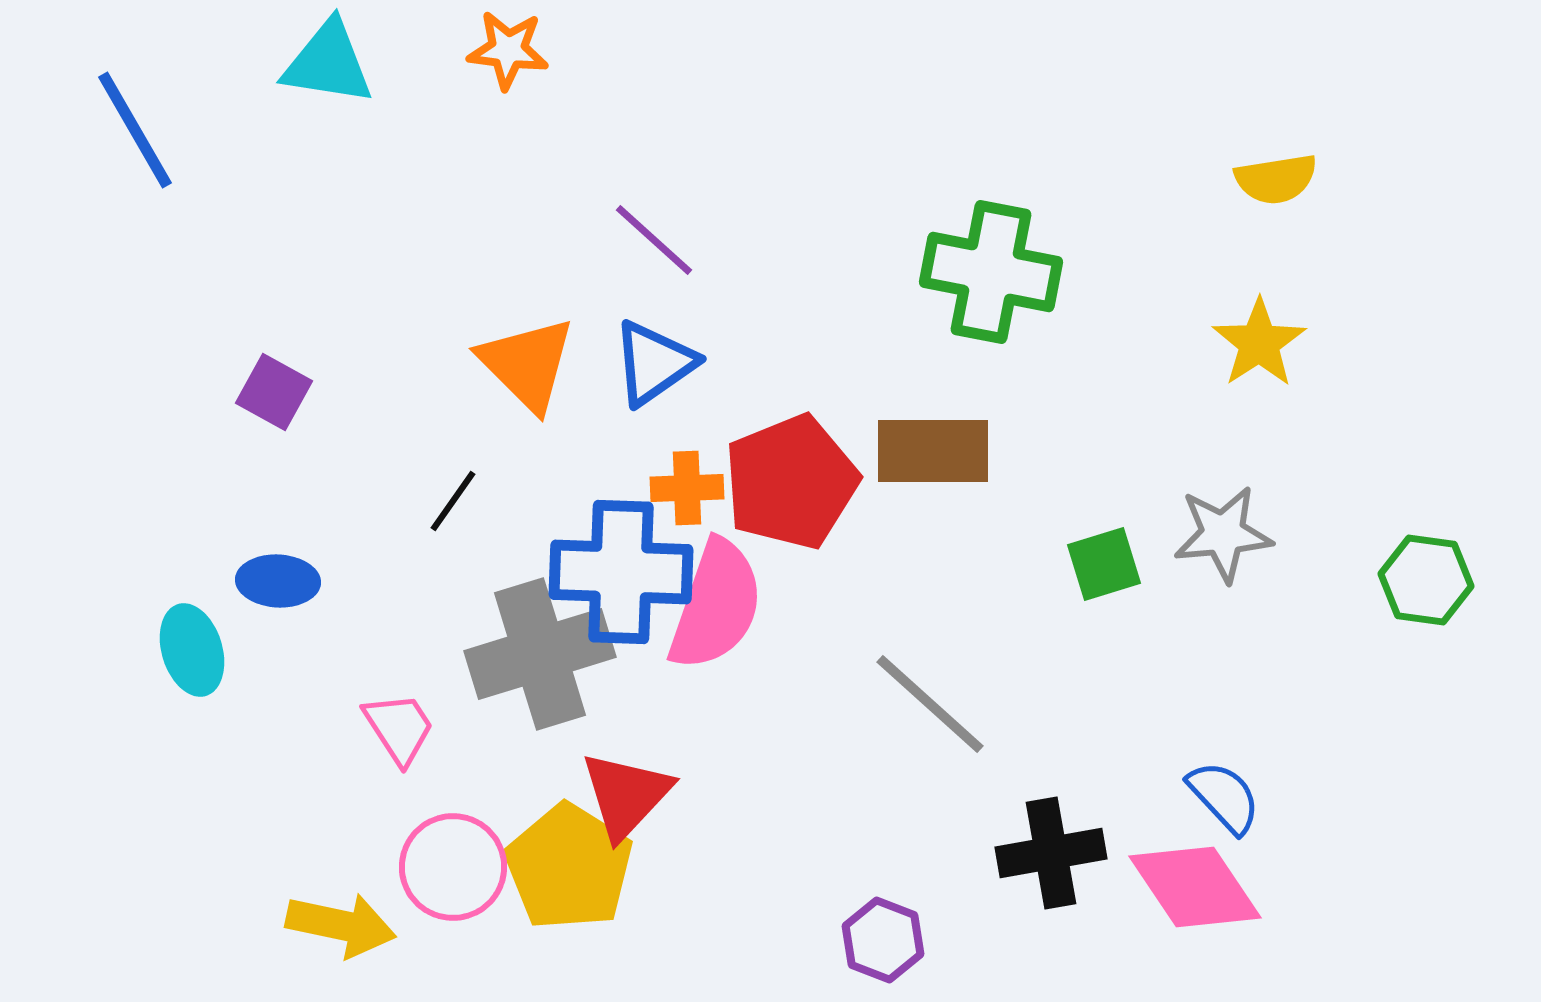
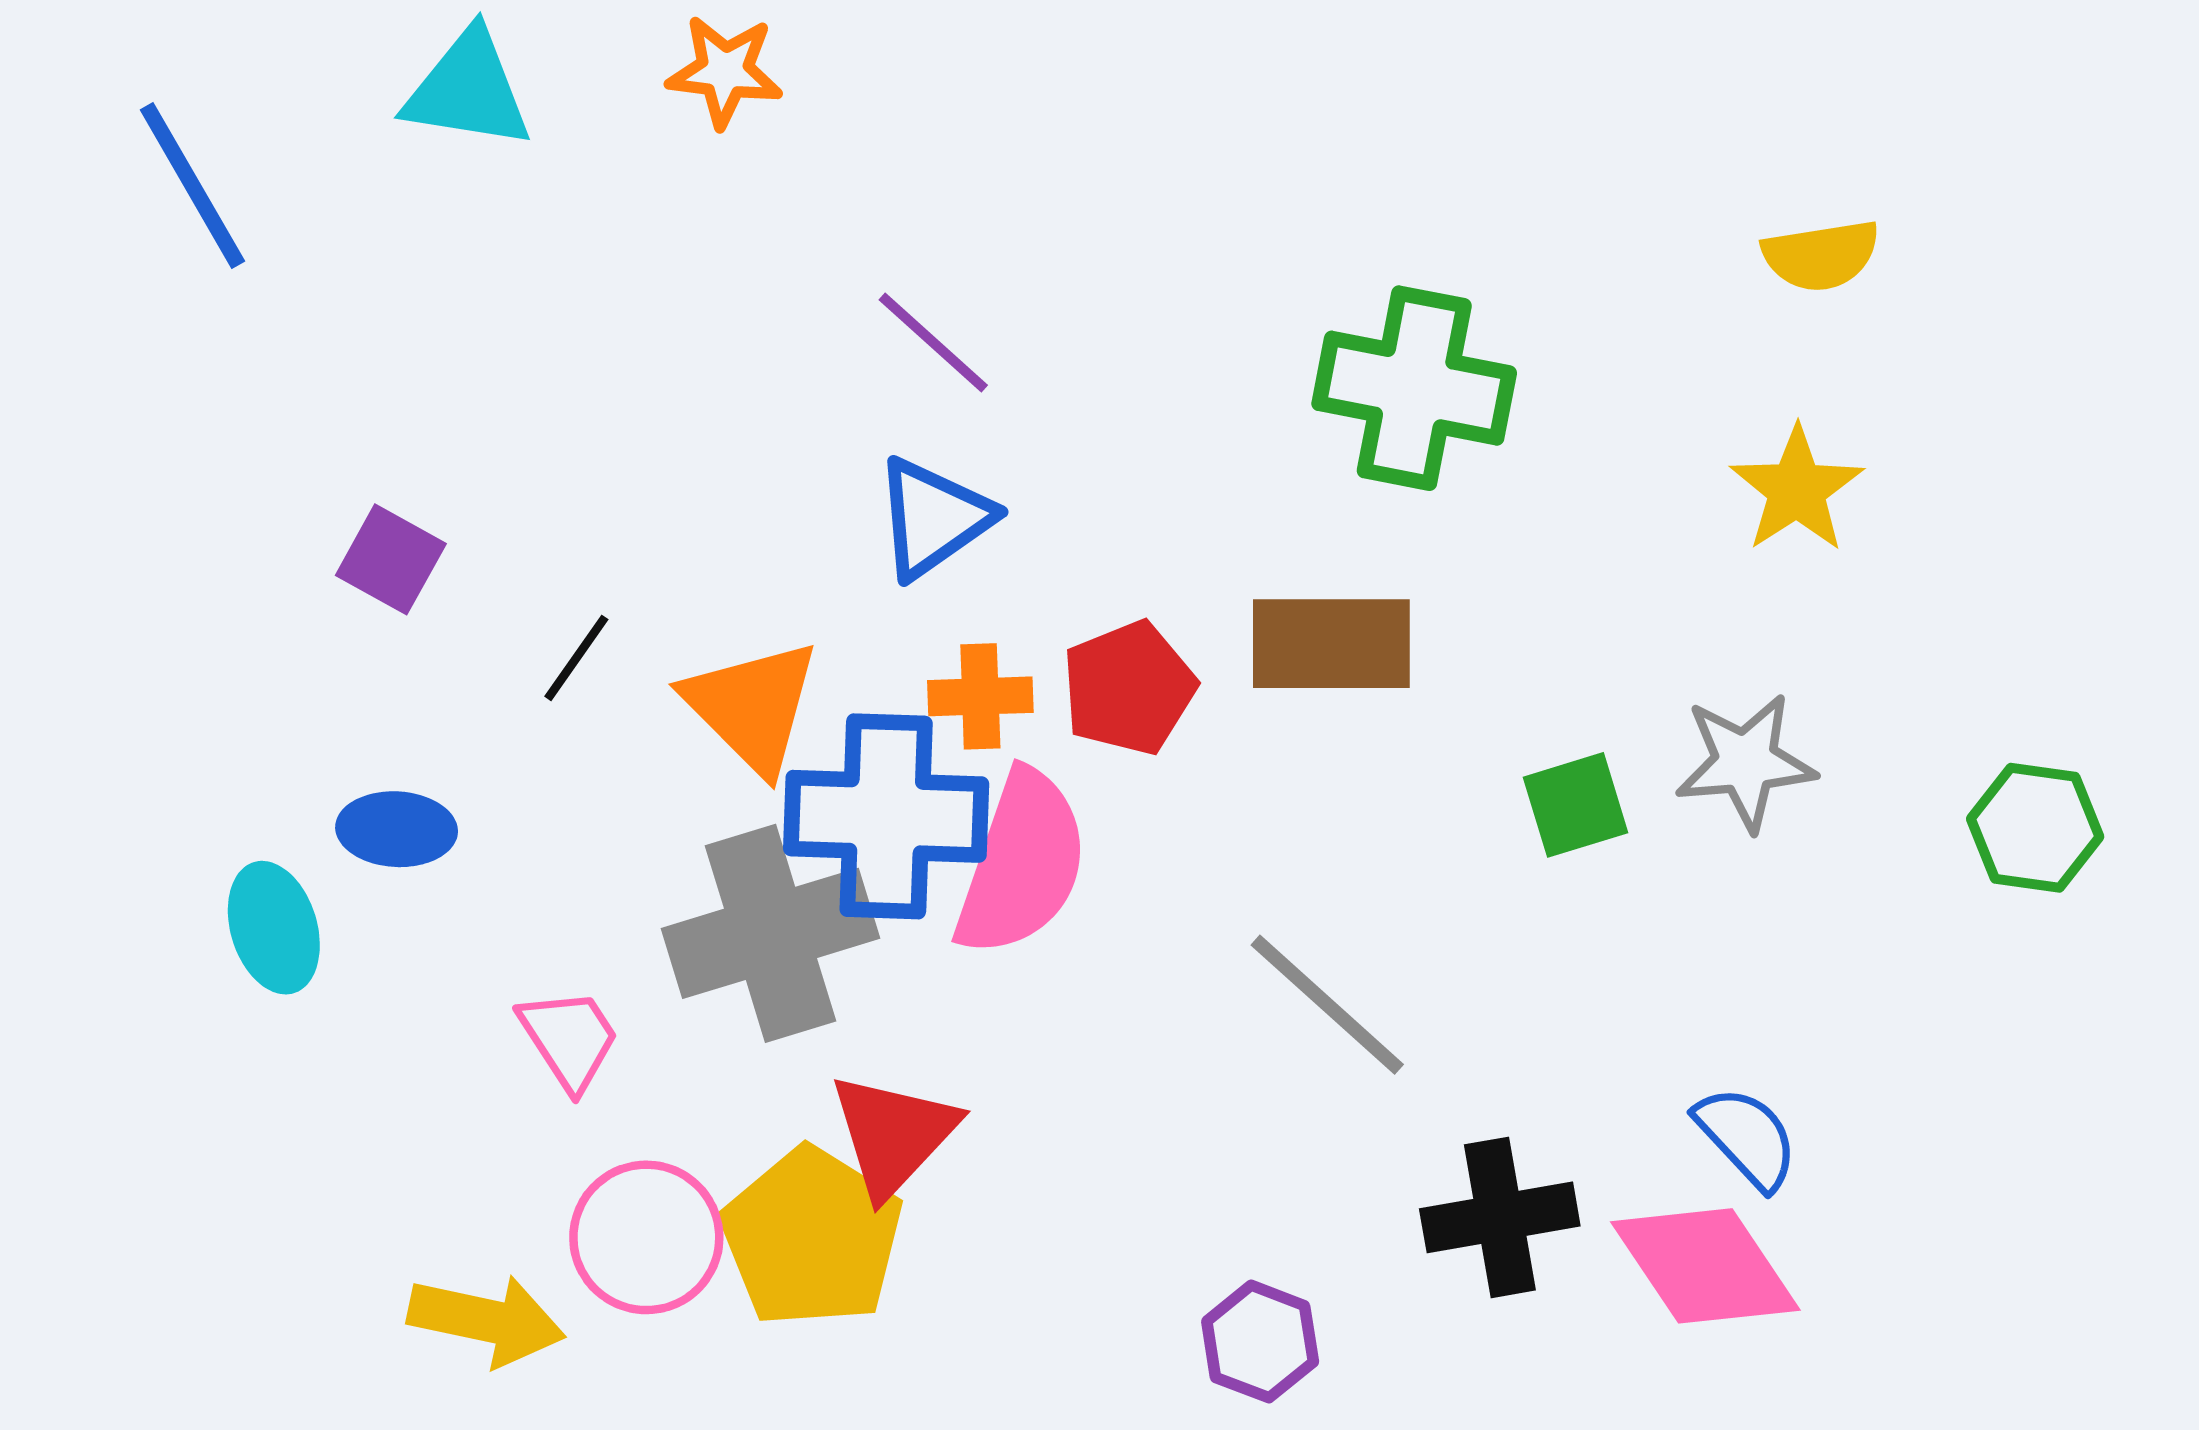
orange triangle: (527, 364) -> (752, 706), moved
red pentagon: (791, 482) -> (1129, 688), size x0.7
black line: (453, 501) -> (576, 658), moved

